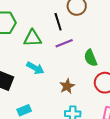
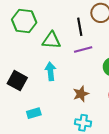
cyan arrow: (35, 68) -> (51, 71), turned -132

